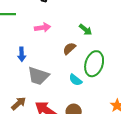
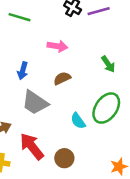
brown semicircle: (69, 49) -> (62, 78), moved

